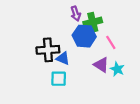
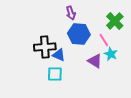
green cross: (93, 22) -> (115, 21), moved, turned -30
cyan star: (117, 69) -> (111, 54), moved

